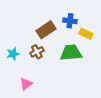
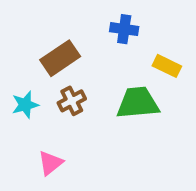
blue cross: (70, 21) -> (124, 29), moved
brown rectangle: (46, 30) -> (60, 58), moved

